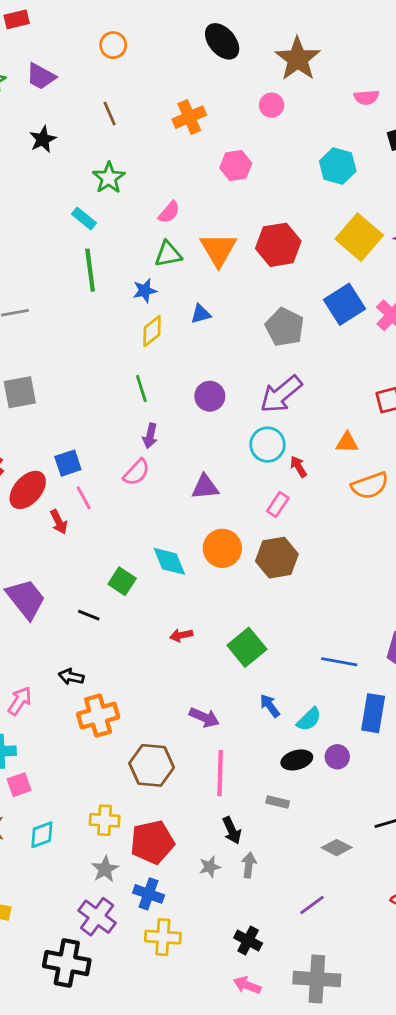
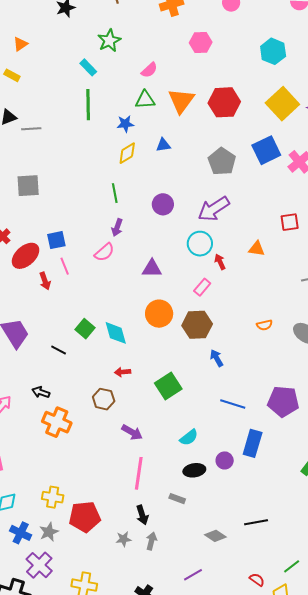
orange semicircle: (370, 486) -> (264, 325), moved, size x0.6
cyan diamond: (169, 561) -> (116, 333), moved
blue arrow: (270, 706) -> (217, 358), moved
orange cross: (98, 716) -> (57, 422), turned 32
cyan semicircle: (309, 719) -> (189, 438), moved
purple circle: (337, 757) -> (225, 460), moved
brown hexagon: (152, 765) -> (104, 399), moved, size x0.7
blue cross: (149, 894) -> (21, 533), moved

